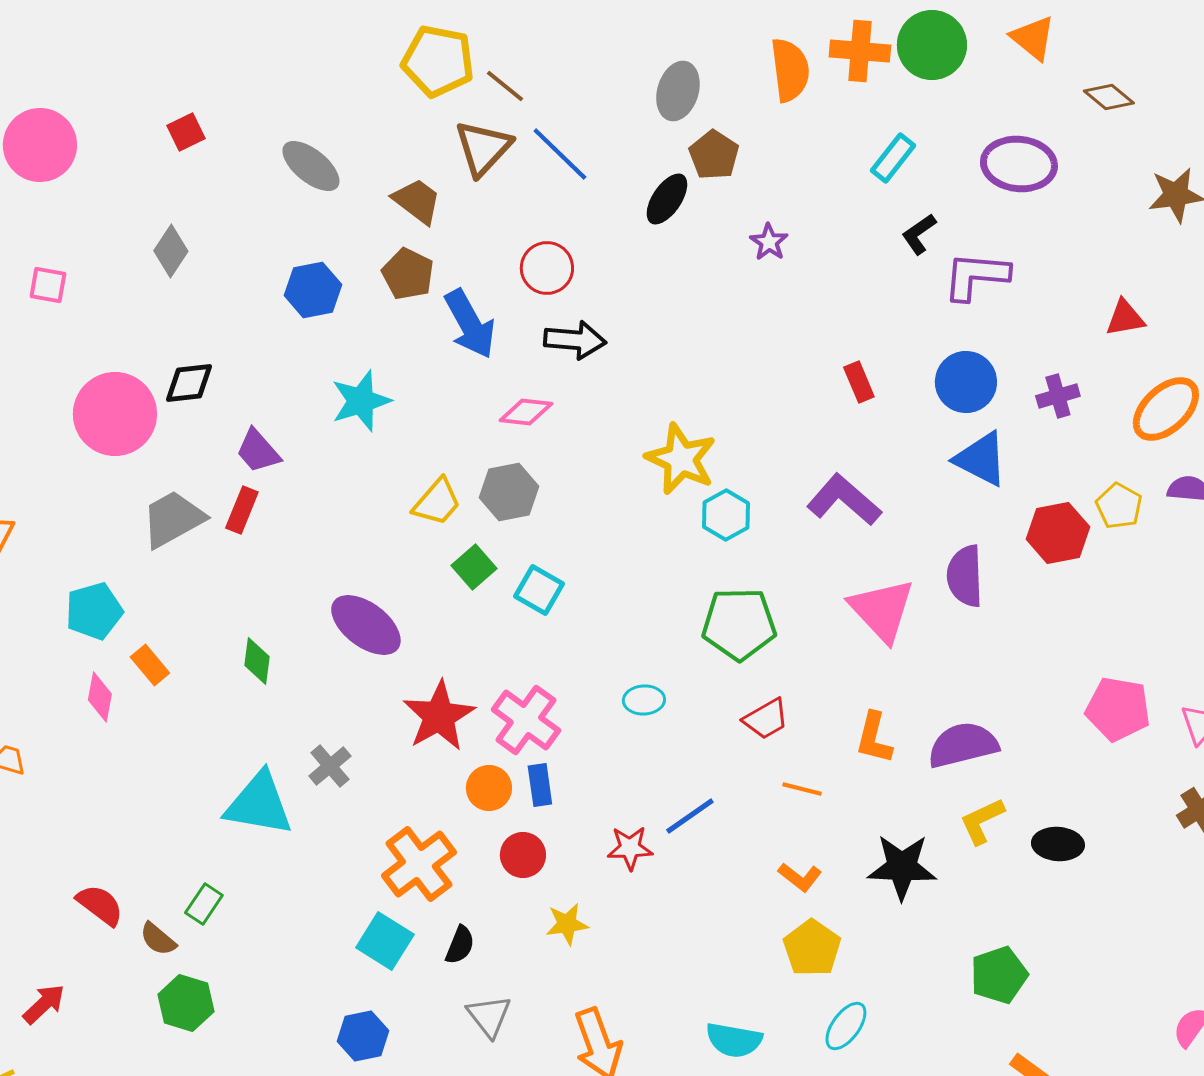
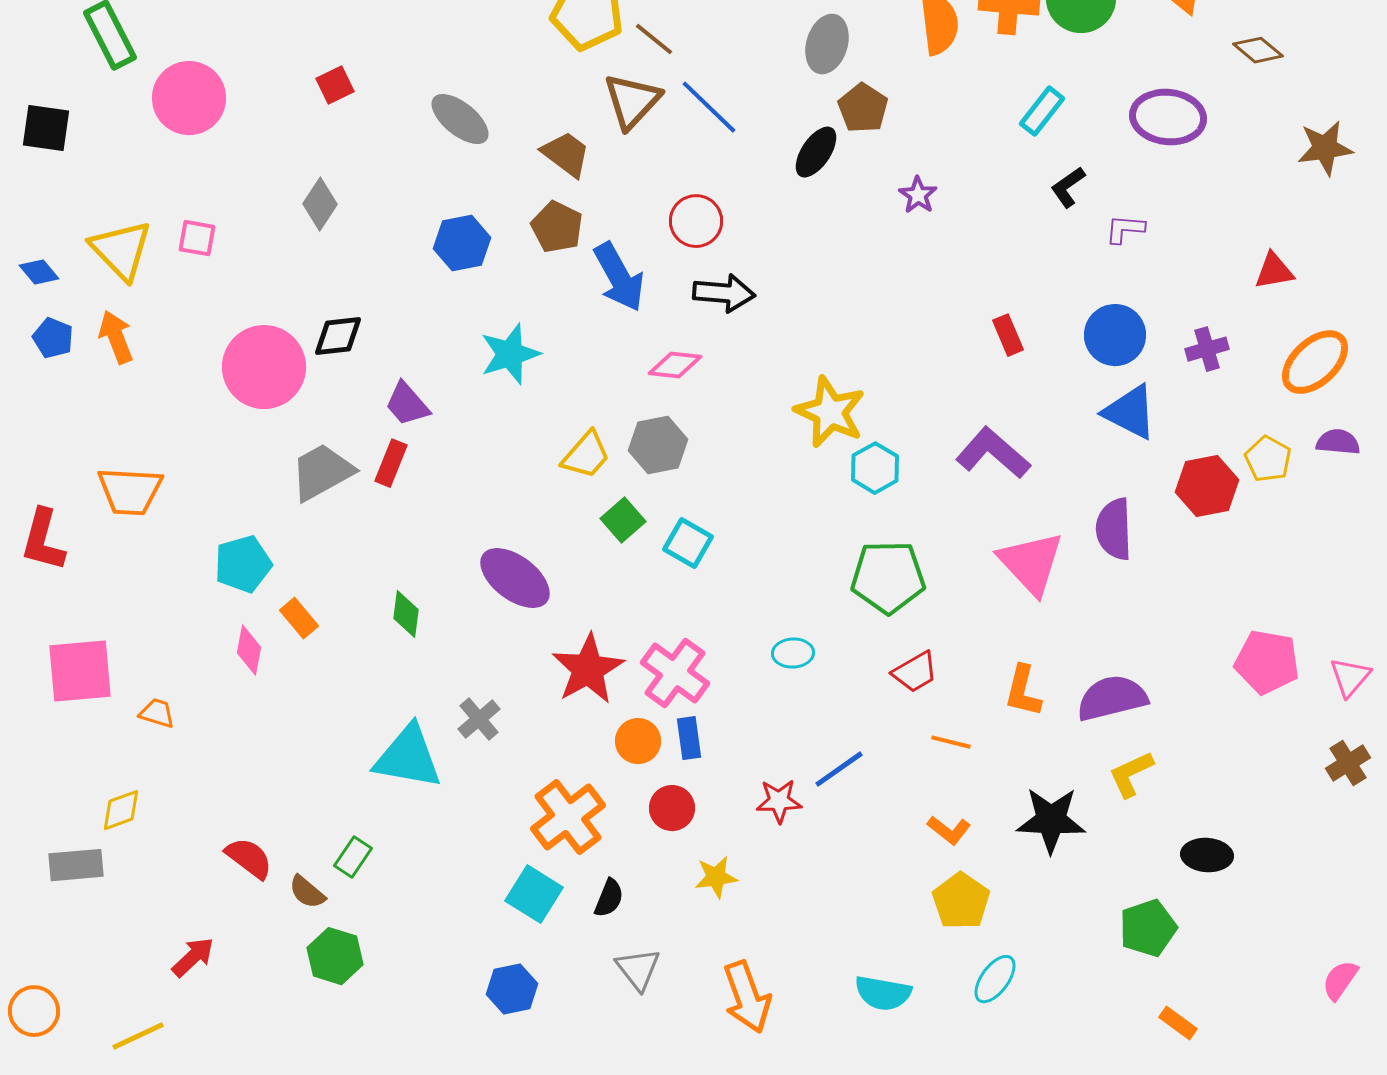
purple L-shape: (976, 276) -> (1125, 229), size x0.6
black ellipse: (1058, 844) -> (1207, 855), moved

